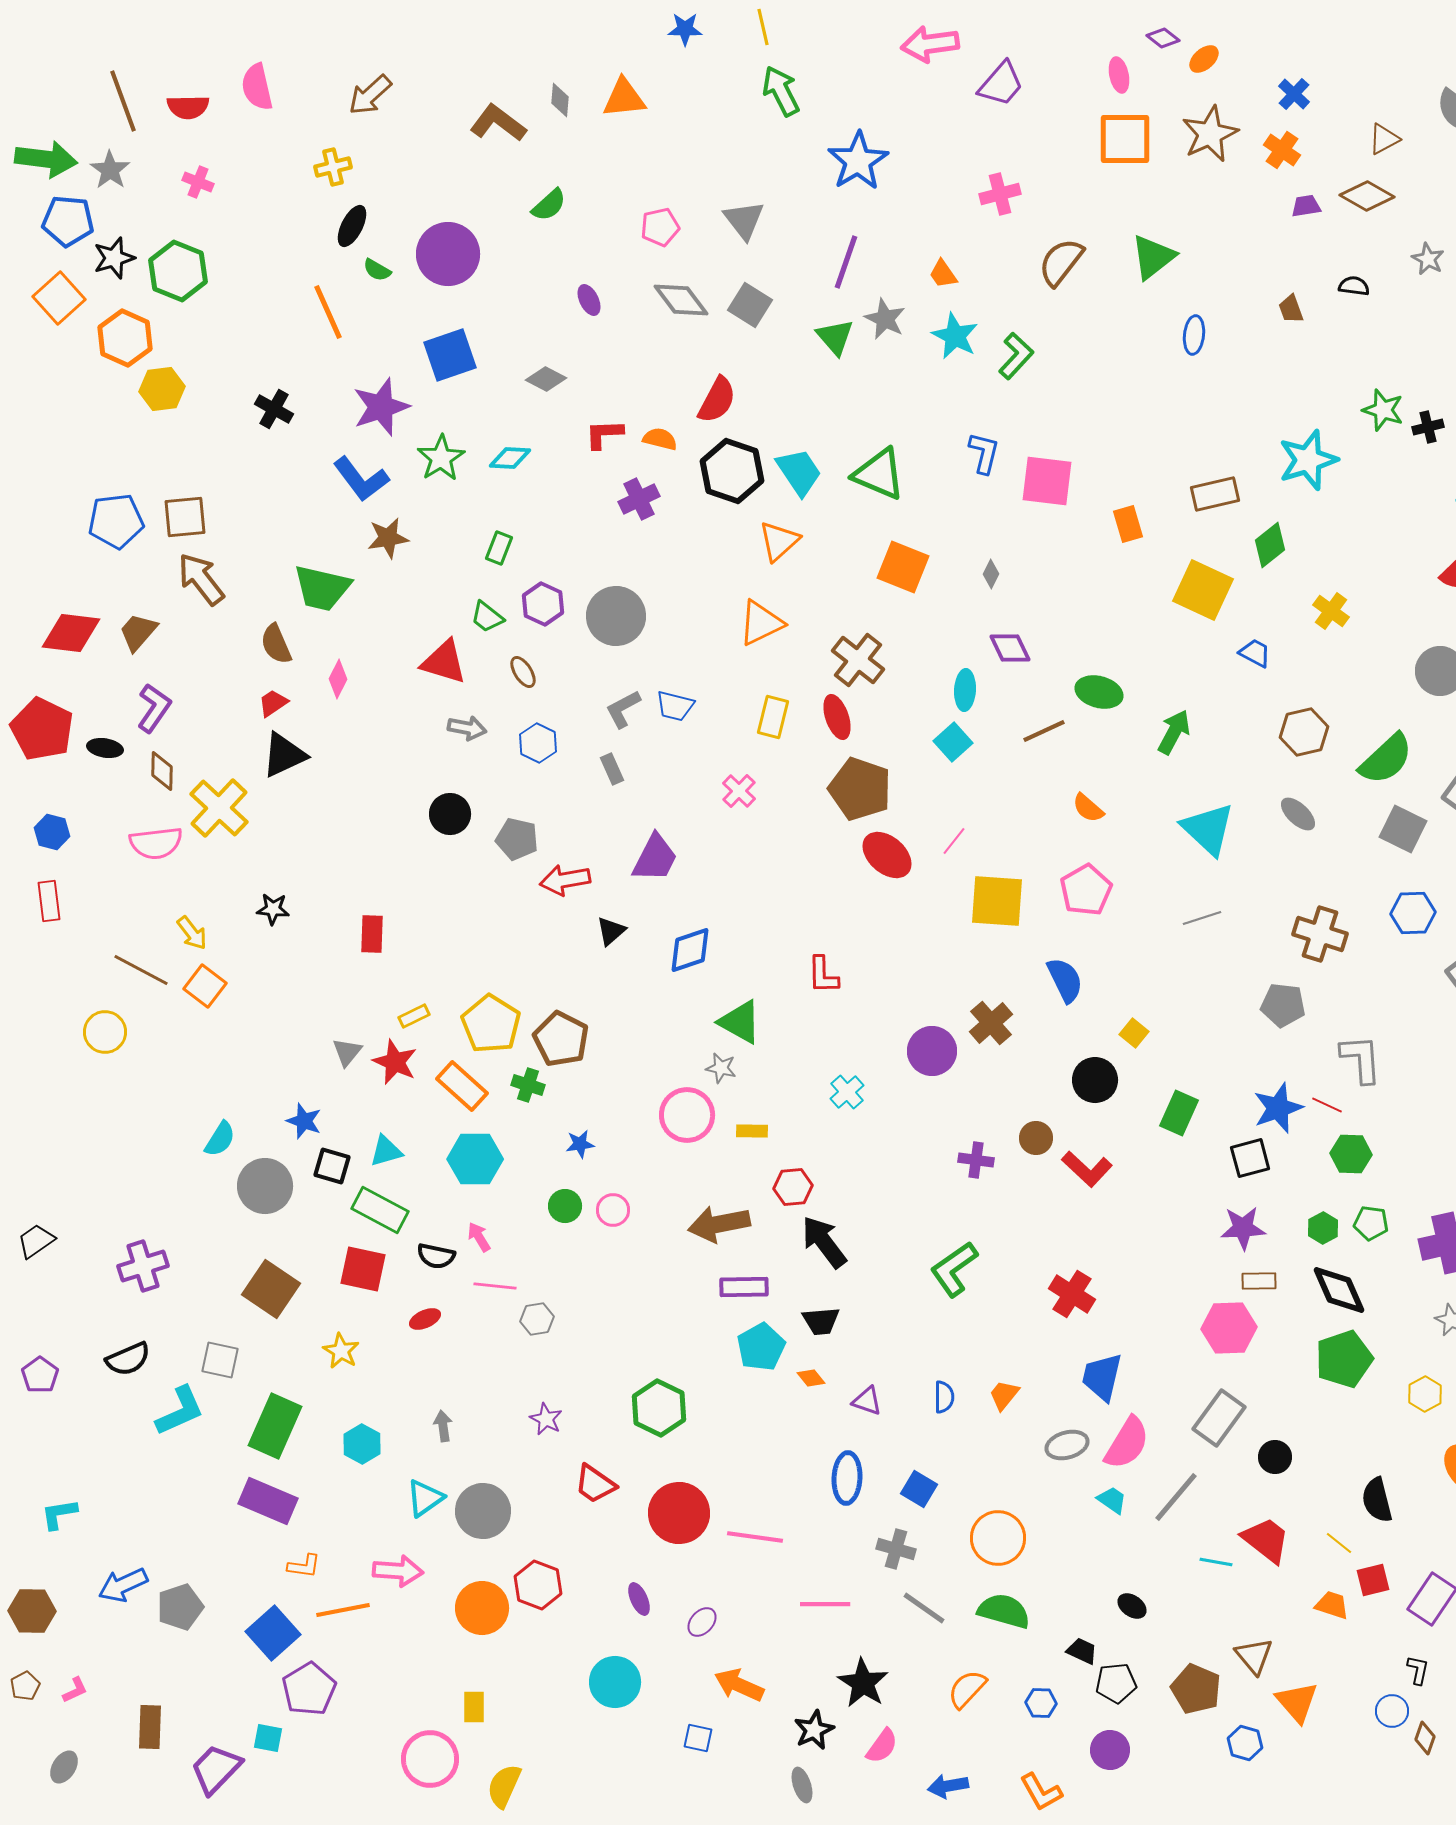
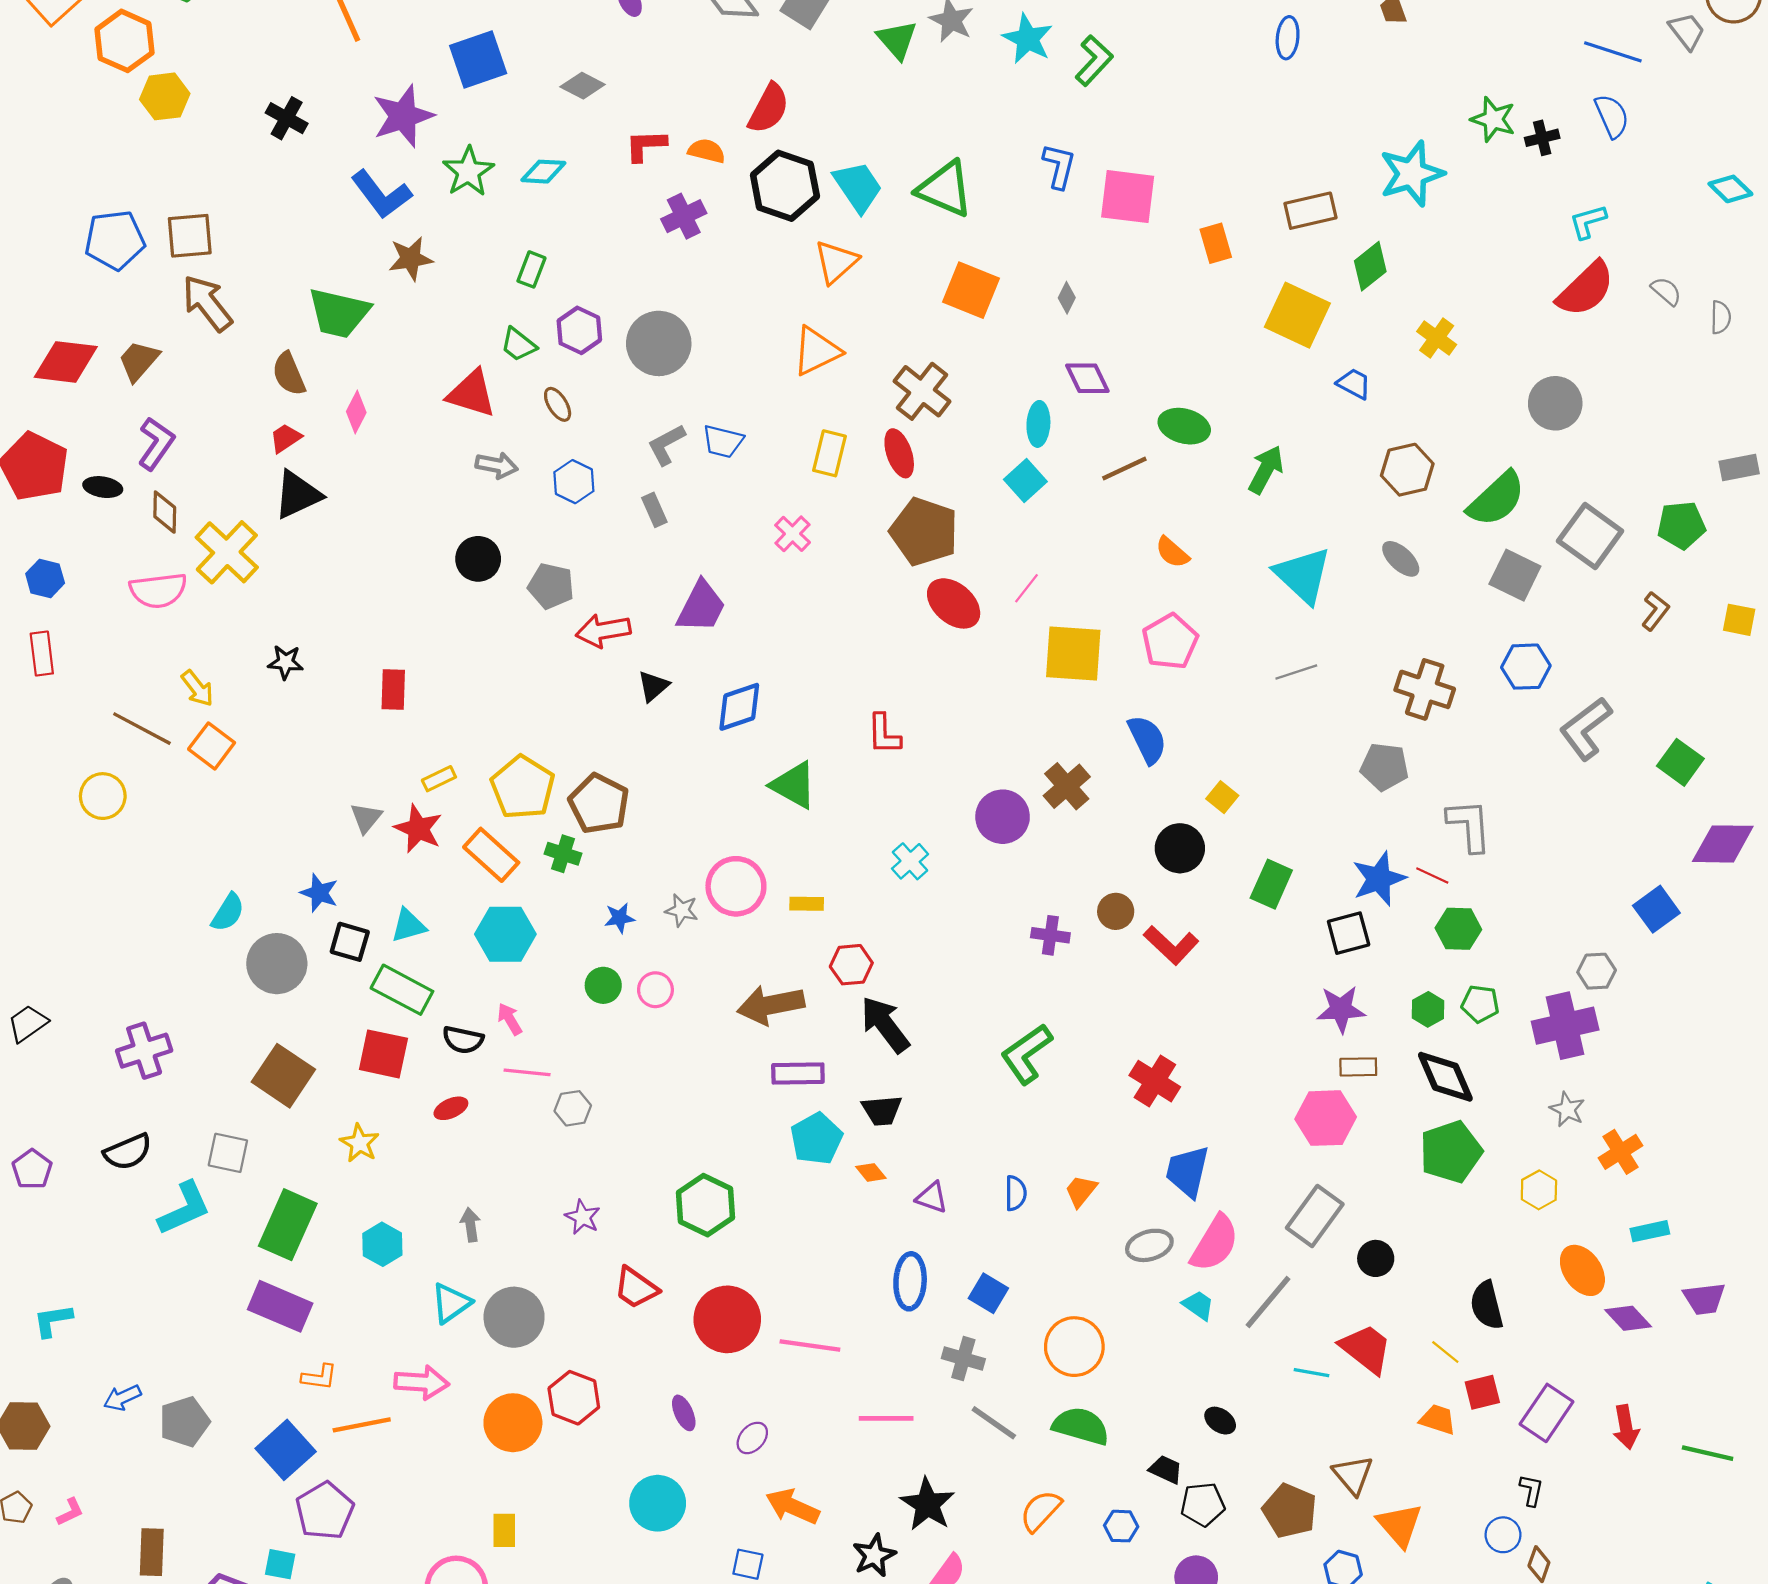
gray star: (721, 1068) -> (682, 910), moved
blue arrow: (123, 1585) -> (122, 1398), size x0.7

